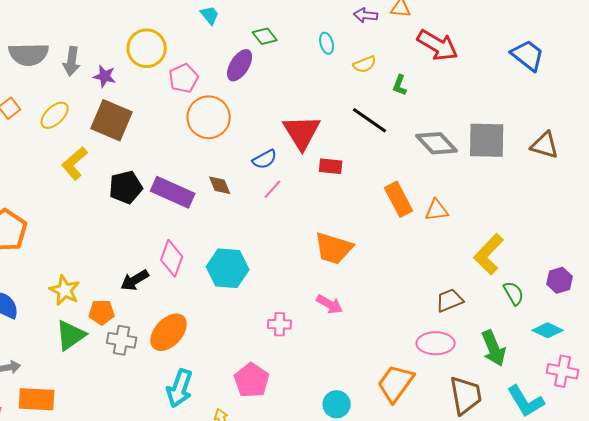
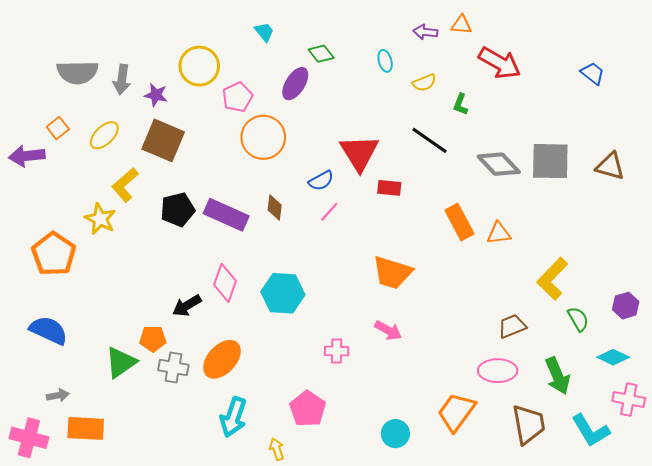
blue trapezoid: (528, 55) -> (593, 73), size x0.7
brown diamond: (220, 185) -> (275, 208), turned 30
yellow star: (65, 290) -> (100, 219), moved

